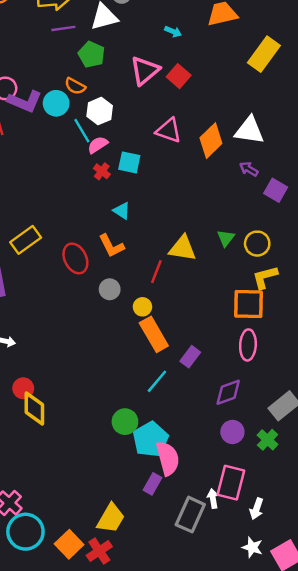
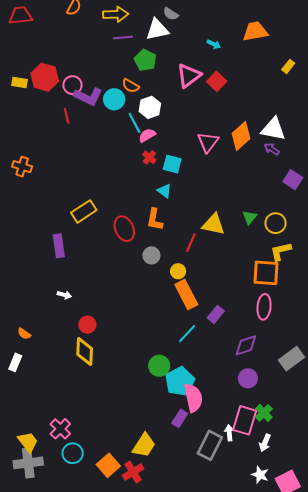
yellow rectangle: (264, 54) -> (288, 66), size x0.5
pink triangle: (169, 130) -> (208, 142), moved, turned 45
cyan square: (129, 162) -> (172, 164), moved
purple arrow: (249, 169) -> (272, 149), moved
orange L-shape: (111, 246) -> (155, 220), turned 35
red circle: (23, 388) -> (87, 325), moved
green cross: (268, 440) -> (264, 413), moved
cyan circle: (25, 532) -> (73, 453), size x0.7

